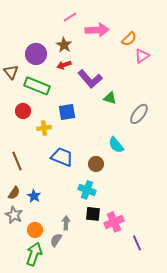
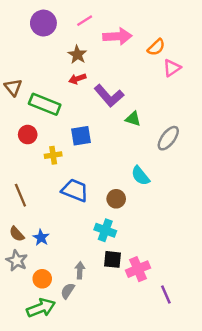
purple circle: (36, 54) -> (43, 23), moved
brown semicircle: (14, 193) -> (17, 234), turned 104
green arrow: (34, 254) -> (41, 308), turned 50

